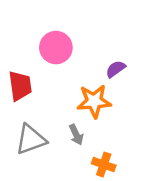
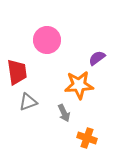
gray triangle: (31, 139) -> (28, 102), moved, size x0.7

